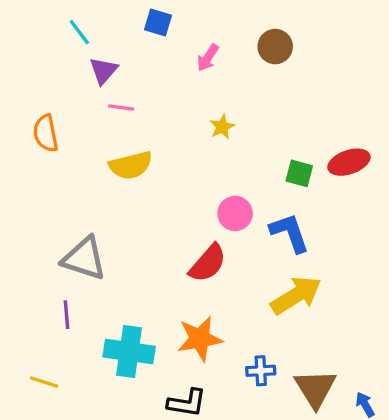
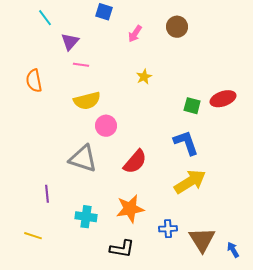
cyan line: (79, 32) -> (45, 18), moved
pink circle: (235, 213) -> (106, 126), moved
gray triangle: (84, 258) -> (83, 159), moved
cyan cross: (129, 352) -> (86, 217), size x0.7

